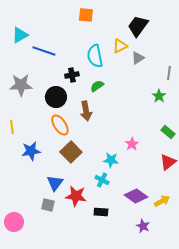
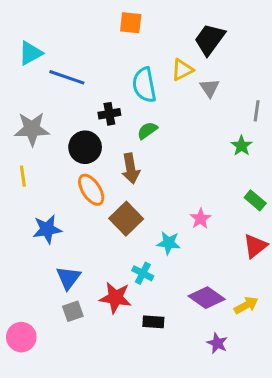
gray triangle: (138, 58) -> (210, 88), turned -32
yellow line: (12, 127) -> (23, 176), moved
brown square: (71, 152) -> (126, 219), moved
cyan cross: (102, 180) -> (143, 273), moved
blue triangle: (55, 183) -> (68, 278), moved
gray square: (48, 205) -> (73, 311), turned -32

